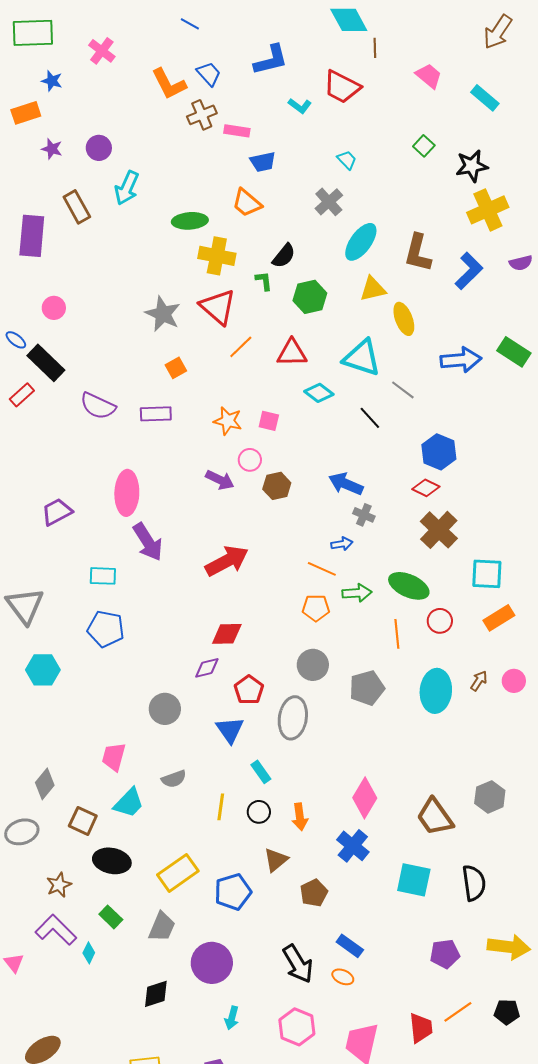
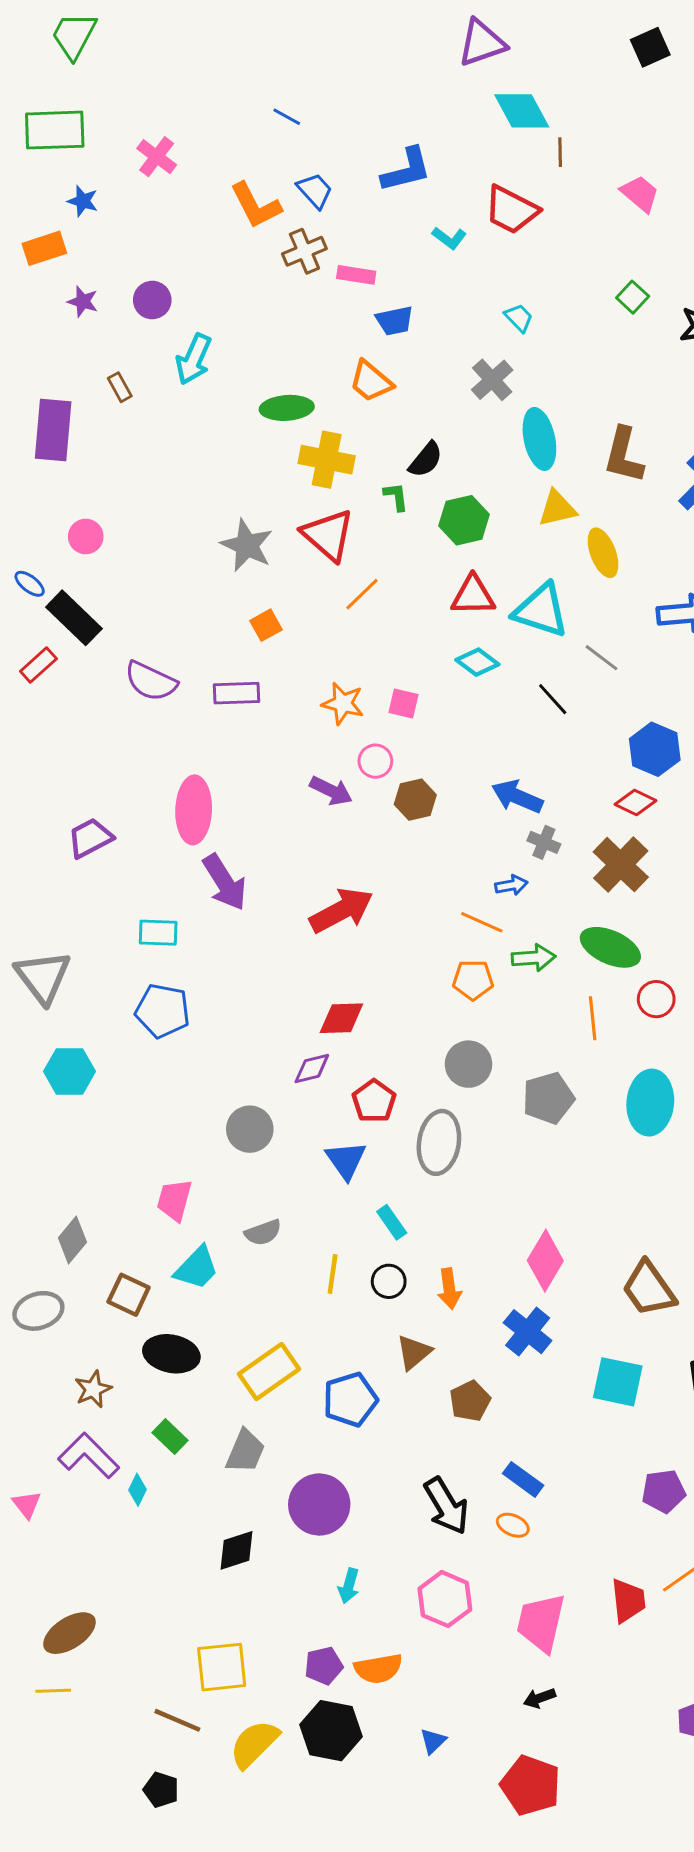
brown rectangle: (77, 207) -> (120, 387), size x0.6
cyan ellipse: (361, 242) -> (539, 439), turned -48
red triangle: (292, 353) -> (473, 596), moved
brown cross: (439, 530) -> (621, 865), moved

